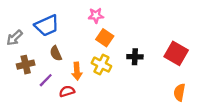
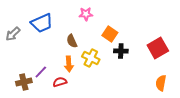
orange square: (105, 38) -> (110, 34), moved
brown semicircle: (56, 53) -> (72, 41), moved
red square: (176, 53) -> (158, 48), turned 30
brown cross: (26, 65) -> (24, 82), moved

